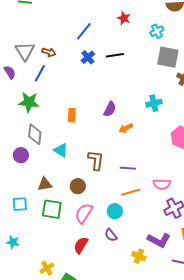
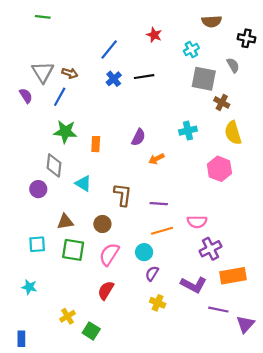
green star: (29, 102) -> (65, 132), moved
purple semicircle: (111, 235) -> (152, 274), moved, turned 72
yellow cross: (139, 256) -> (158, 303), moved

